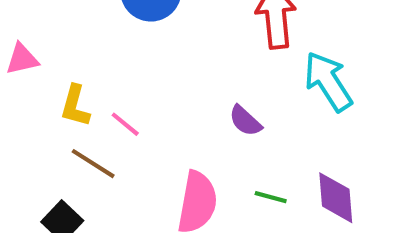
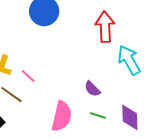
purple semicircle: (245, 121) -> (92, 89), moved

